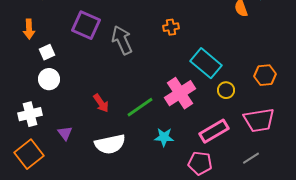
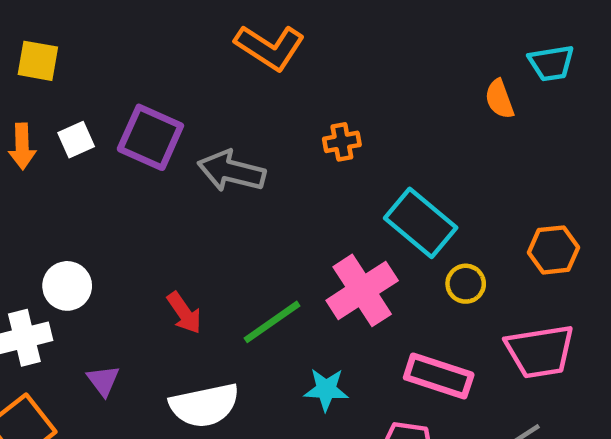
gray arrow: (122, 40) -> (232, 171), turned -52
white square: (47, 52) -> (76, 140), moved
white circle: (49, 79) -> (67, 286), moved
pink rectangle: (214, 131) -> (439, 376), turned 48

